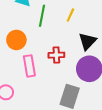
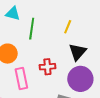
yellow line: (70, 15) -> (68, 27), moved

